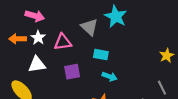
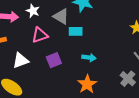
white star: (38, 38) -> (33, 11), moved
cyan rectangle: (101, 55) -> (76, 31), moved

